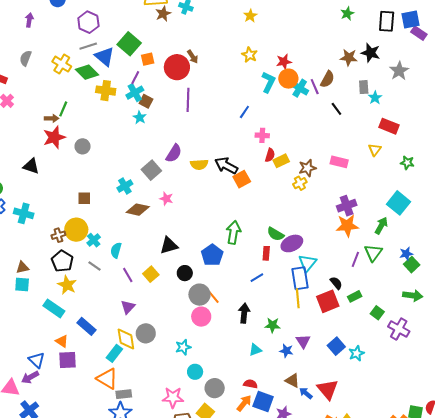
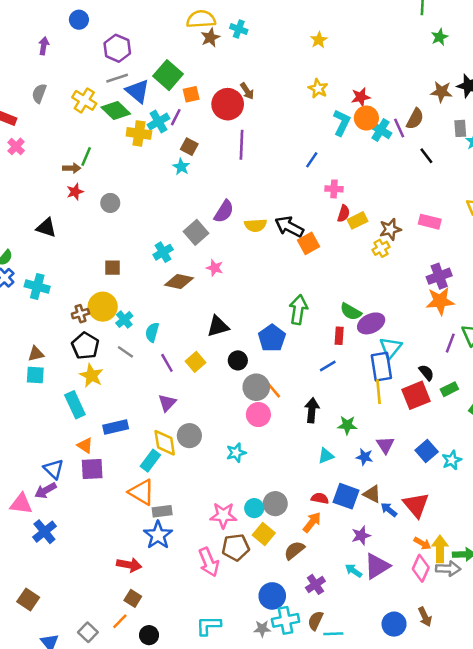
cyan cross: (135, 93) -> (158, 122), moved
red star: (54, 137) -> (75, 192), size x0.6
cyan rectangle: (54, 308) -> (75, 405), turned 30
blue rectangle: (86, 326) -> (116, 427), turned -54
cyan circle: (195, 372) -> (254, 508), moved
blue square: (263, 402) -> (346, 496), moved

